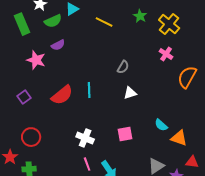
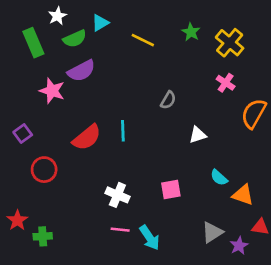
purple semicircle: (58, 45) -> (81, 71), size x1.5
white triangle: (130, 93) -> (198, 135), moved
purple square: (24, 97) -> (23, 134), moved
red circle: (31, 137) -> (44, 170), moved
pink line: (87, 164) -> (120, 230), turned -64

